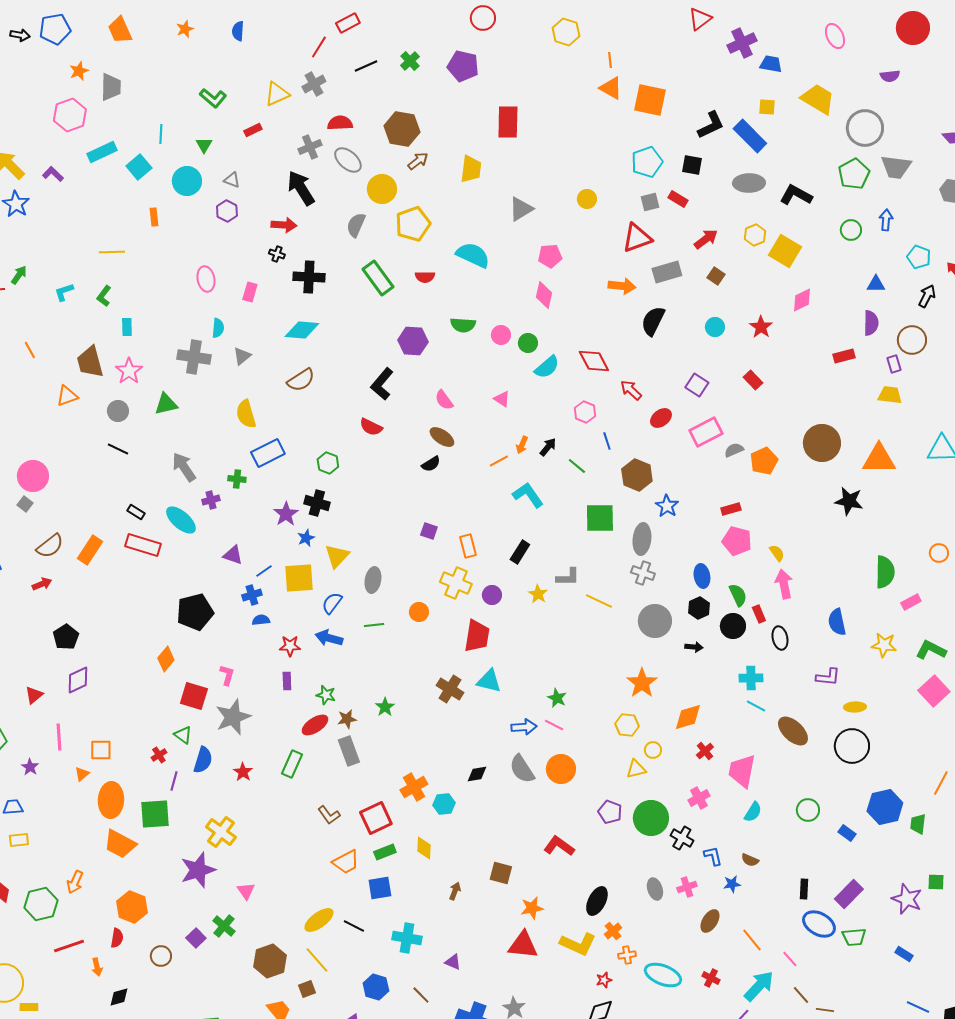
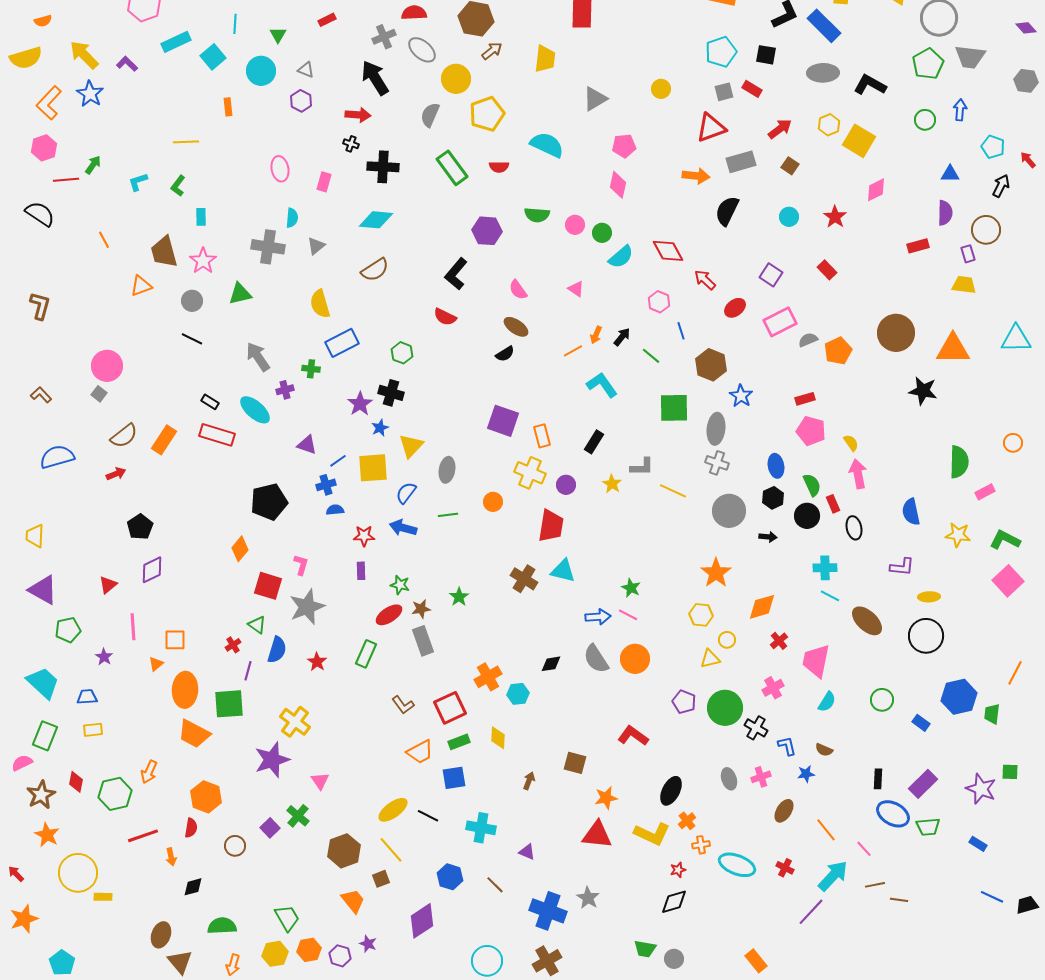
purple square: (429, 531) -> (503, 421), size x1.8
brown line: (801, 995) -> (875, 885), turned -60

